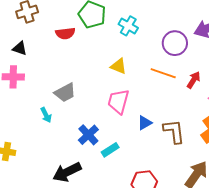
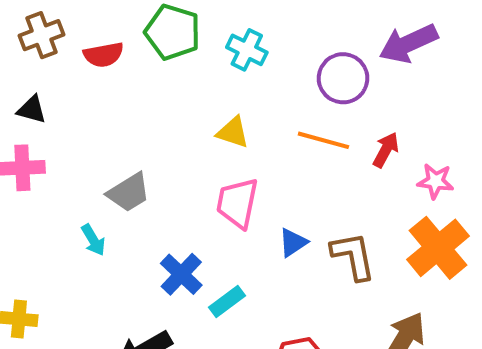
red semicircle: (65, 33) -> (104, 55), moved

